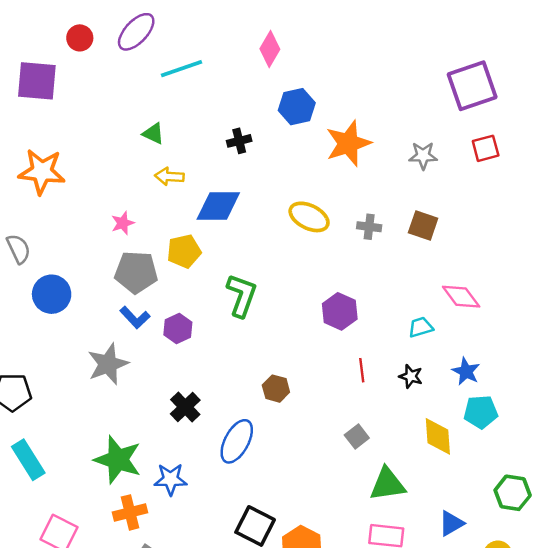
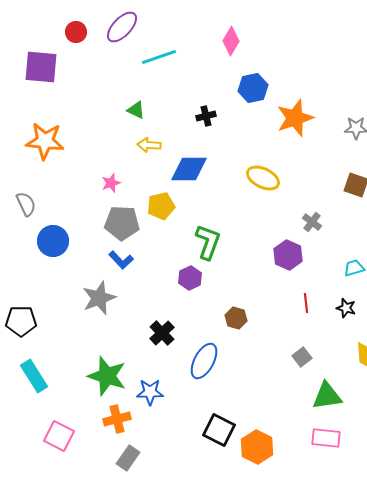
gray cross: (369, 227) -> (312, 222), moved, turned 30
purple hexagon: (178, 329) -> (190, 278), moved

